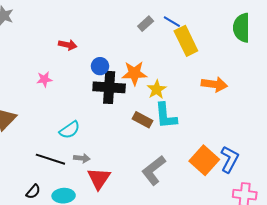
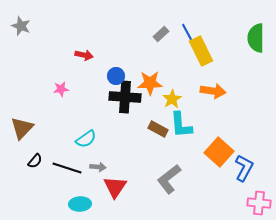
blue line: (172, 22) -> (187, 32), turned 30
orange arrow: (214, 84) -> (213, 91), moved
orange square: (204, 160) -> (219, 152), moved
black semicircle: (33, 192) -> (35, 161), moved

